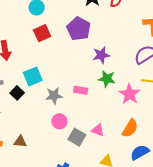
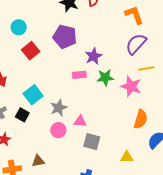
pink rectangle: (81, 90) -> (79, 75), moved
pink circle: (59, 121) -> (58, 130), moved
pink triangle: (98, 130) -> (80, 121), moved

